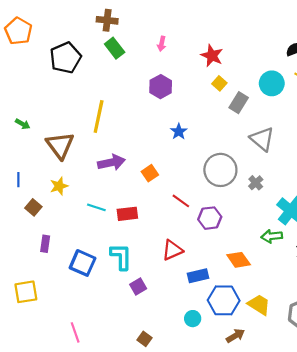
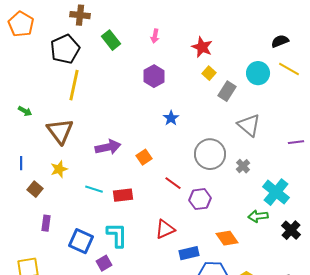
brown cross: (107, 20) -> (80, 15), moved
yellow line: (99, 117) -> (74, 85), moved
purple square: (138, 286) -> (104, 263), moved

